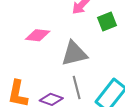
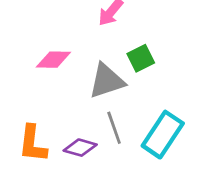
green square: (107, 21) -> (141, 58), moved

